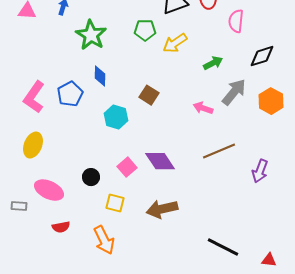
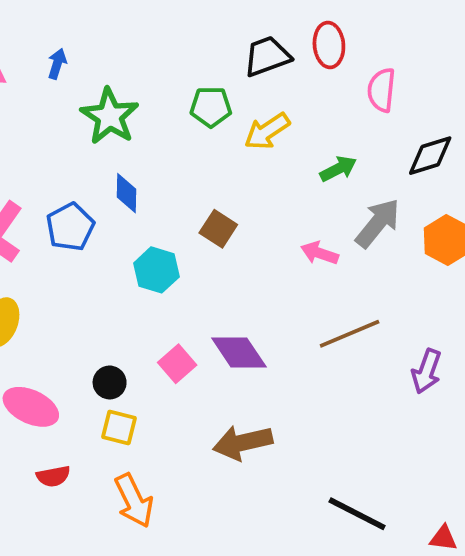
yellow square: (115, 203) -> (119, 427), moved

